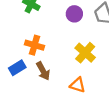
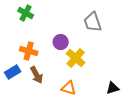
purple circle: (74, 14) -> (61, 42), moved

